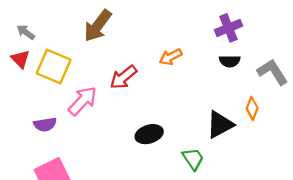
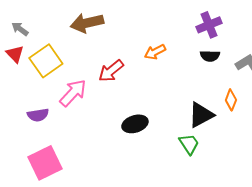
brown arrow: (98, 26) -> (87, 23), turned 40
yellow square: (54, 67) -> (46, 61), turned 32
green trapezoid: (193, 159) -> (189, 144), moved

